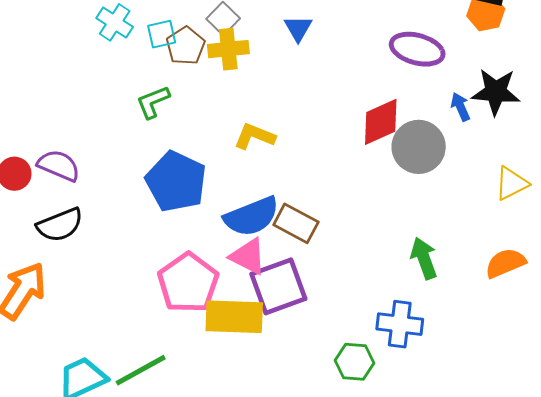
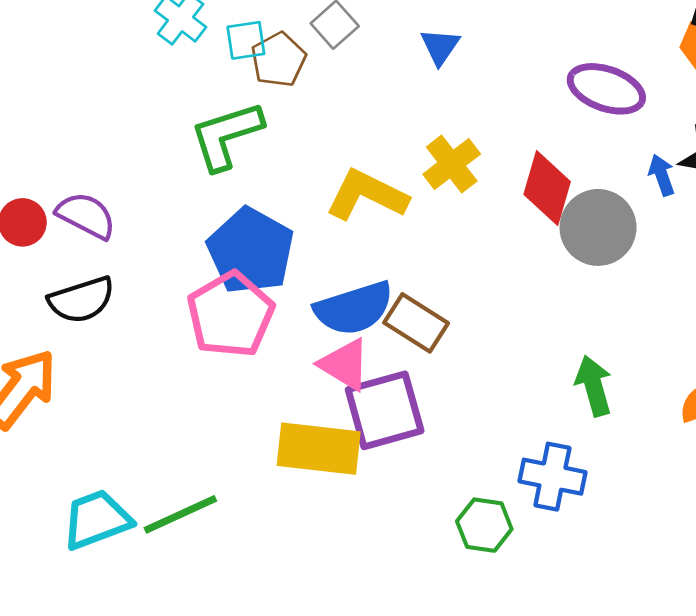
yellow cross: (228, 49) -> (452, 164), moved, turned -36
green L-shape: (153, 102) -> (226, 136), size x1.5
red diamond: (381, 122) -> (547, 188), turned -54
yellow L-shape: (255, 136) -> (367, 195), size x1.4
pink pentagon: (188, 283) -> (230, 315), moved

